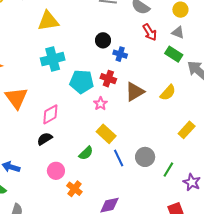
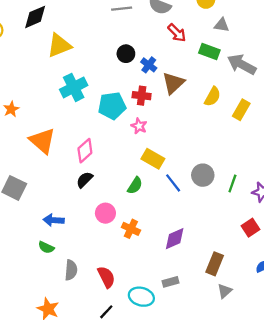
gray triangle: (178, 32) -> (222, 25), moved
blue cross: (120, 54) -> (149, 65), turned 32
brown triangle: (135, 92) -> (173, 83), moved
yellow rectangle: (187, 130) -> (241, 110), moved

